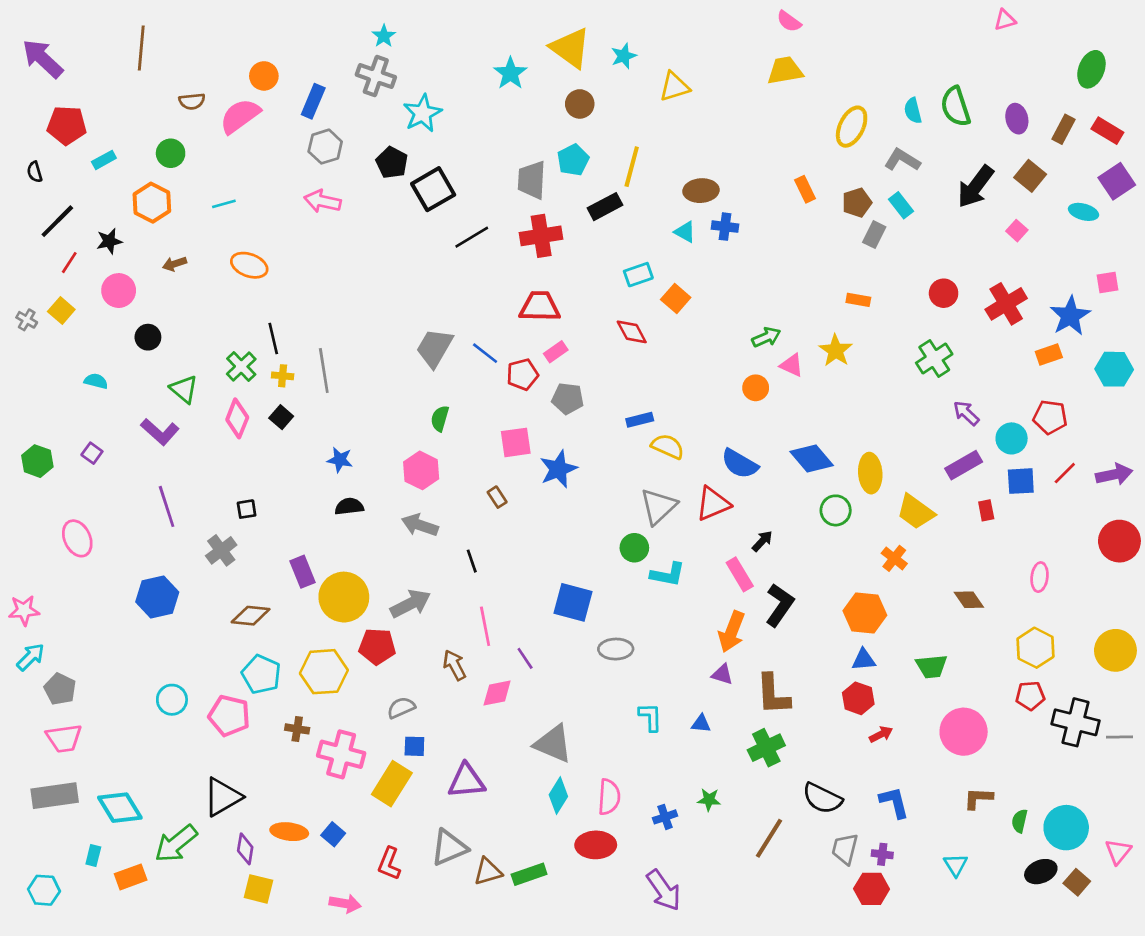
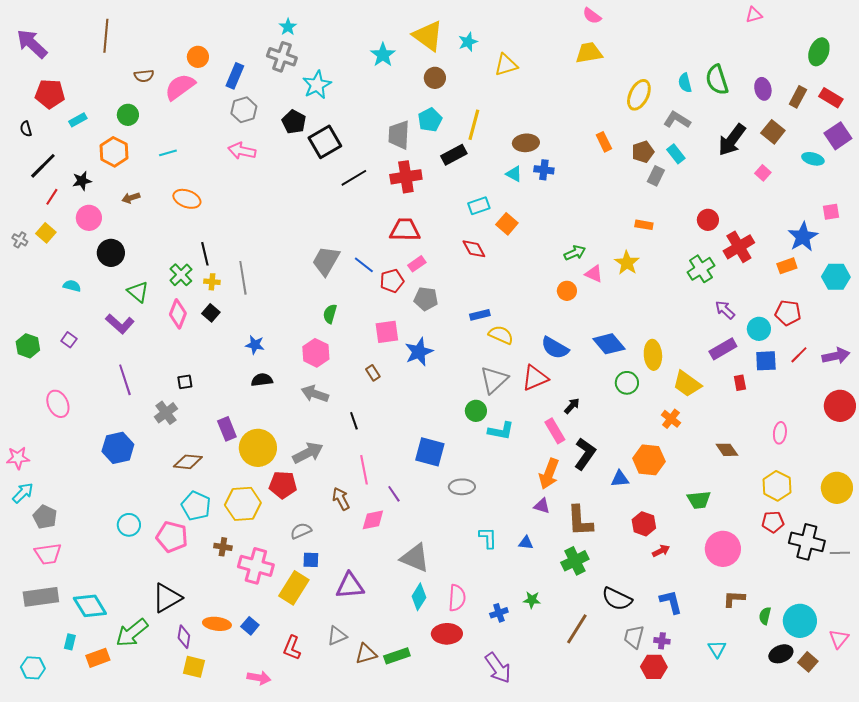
red cross: (1006, 304) -> (739, 247), moved
black circle: (148, 337) -> (111, 253), size x1.4
blue triangle: (864, 660) -> (620, 479), moved
gray triangle: (449, 848) -> (337, 636), size x0.7

